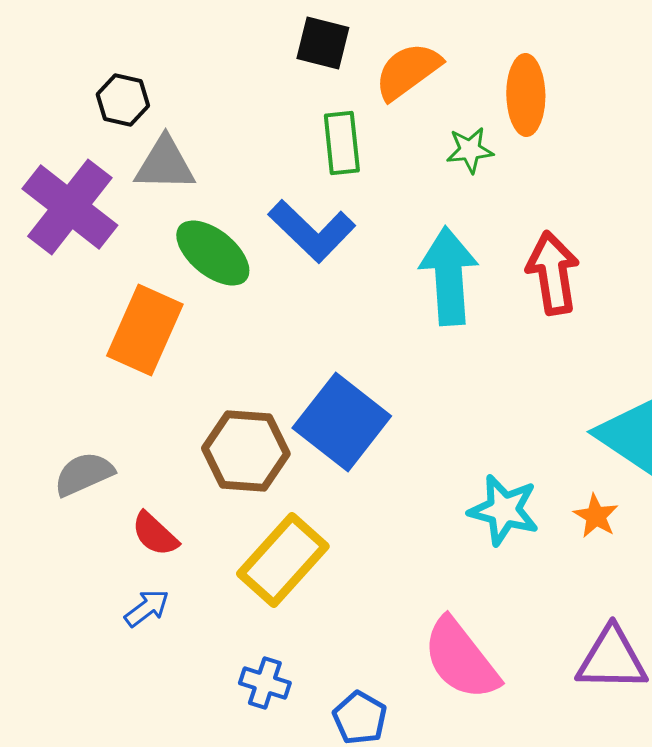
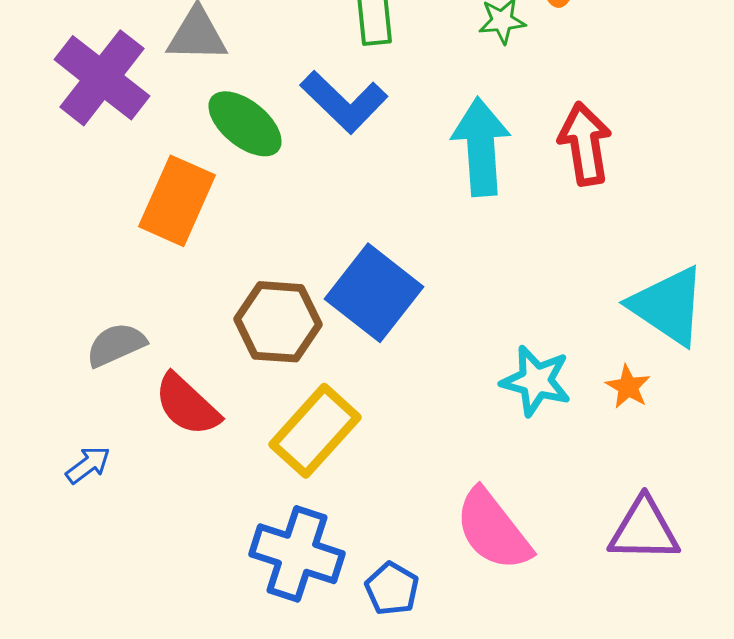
red semicircle: (155, 534) -> (187, 405), size x1.4
blue arrow: (147, 608) -> (88, 465), moved
blue cross: (265, 683) -> (297, 554), size x1.8

